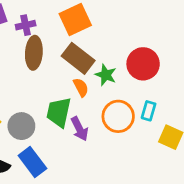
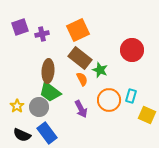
brown ellipse: (34, 53) -> (48, 71), moved
red circle: (143, 64) -> (132, 50), moved
green trapezoid: (59, 112) -> (50, 92), moved, turned -65

